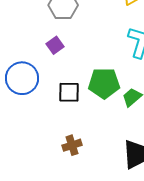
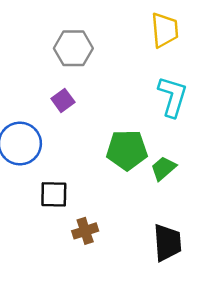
black square: (69, 92) -> (54, 194), moved

